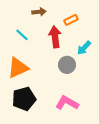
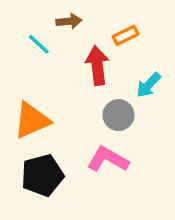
cyan line: (22, 35) -> (39, 44), moved
pink L-shape: (67, 103) -> (108, 159), moved

